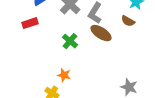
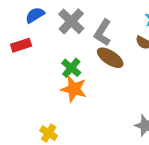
orange star: (64, 75) -> (74, 89), moved, size x1.5

